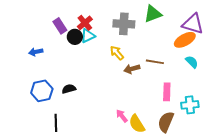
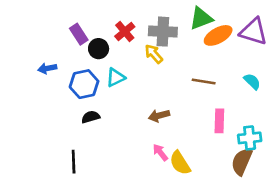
red cross: (85, 23) -> (125, 32), moved
cyan triangle: (88, 36) -> (116, 78), moved
orange ellipse: (185, 40) -> (218, 35), moved
yellow arrow: (117, 53) -> (154, 54), moved
brown arrow: (132, 69) -> (159, 116), moved
blue hexagon: (42, 91) -> (84, 84), moved
brown semicircle: (166, 122) -> (242, 162), moved

